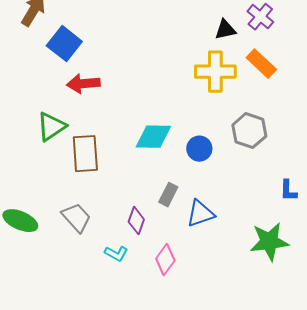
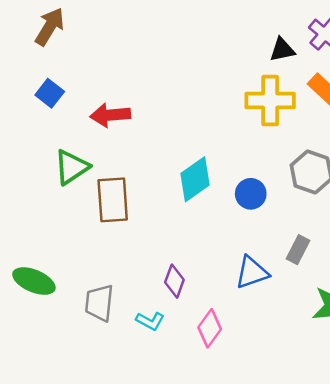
blue square: (64, 44) -> (50, 93), moved, size x0.7
cyan diamond: (153, 137) -> (195, 179), turned -36
gray rectangle: (168, 195) -> (298, 250), moved
gray trapezoid: (76, 218) -> (99, 303), moved, turned -132

